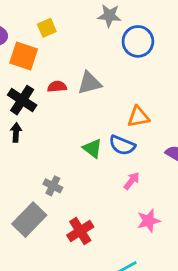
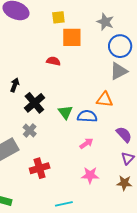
orange square: (24, 56) -> (72, 37), moved, turned -35
gray triangle: (89, 83) -> (119, 71), moved, turned -30
black cross: (22, 100) -> (34, 103), moved
blue semicircle: (122, 145) -> (87, 116), turned 144

